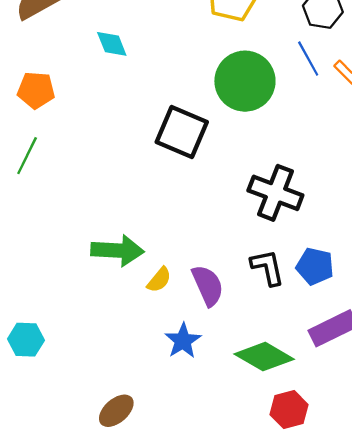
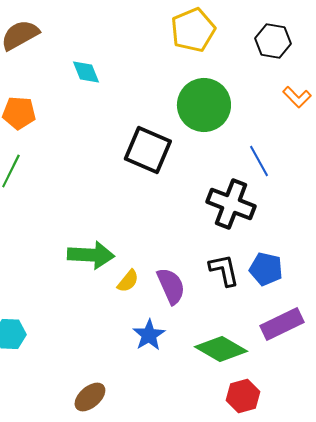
blue line: (308, 59) -> (259, 161), moved

